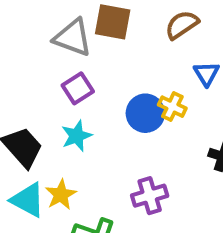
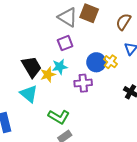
brown semicircle: (182, 25) -> (123, 22), turned -36
yellow star: (61, 195) -> (48, 75), moved
purple cross: (150, 196) -> (83, 83), moved

